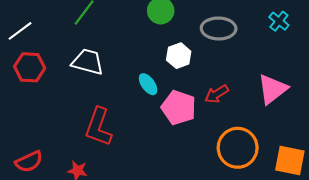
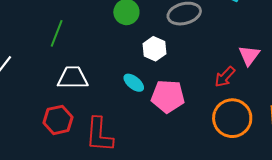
red hexagon: (30, 67) -> (58, 120), moved
pink triangle: (272, 89) -> (249, 55), size x0.7
red arrow: (217, 94) -> (225, 77), moved

